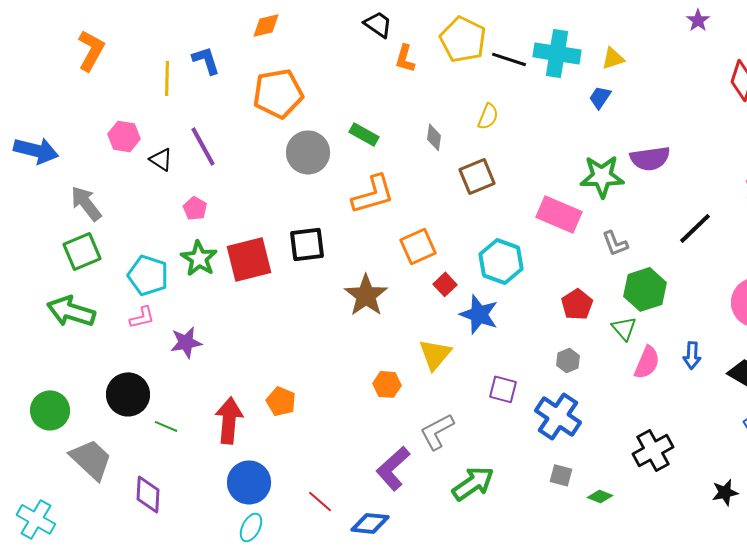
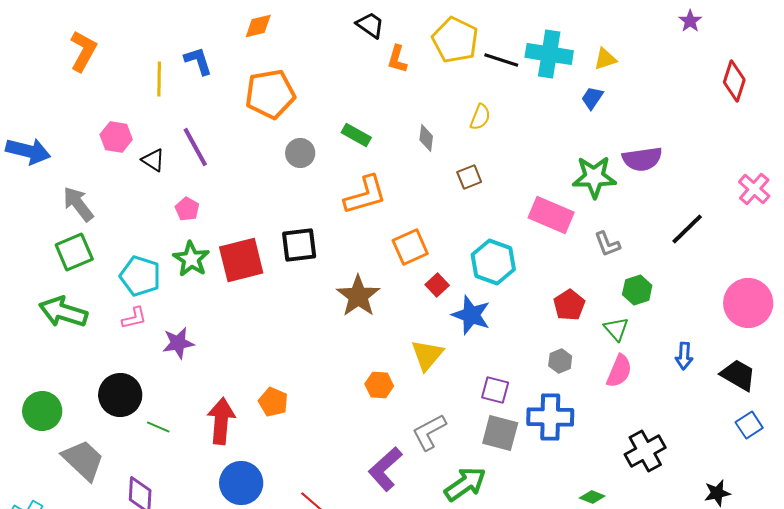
gray circle: (308, 152) -> (300, 153), size x0.7
brown square: (477, 176) -> (469, 177), size x0.7
green hexagon: (645, 289) -> (637, 290), size x0.7
pink semicircle: (647, 362) -> (619, 371), moved
blue cross: (558, 416) -> (550, 417), turned -33
gray square: (561, 475) -> (500, 433), moved, size x1.6

